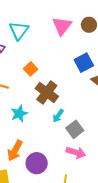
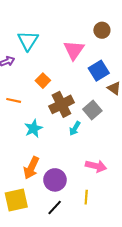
pink triangle: (62, 26) -> (74, 50), moved
brown cross: (47, 92) -> (61, 104), turned 30
gray square: (75, 129) -> (92, 110), moved

